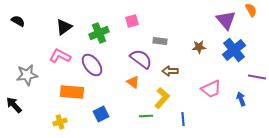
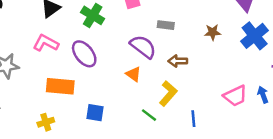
green cross: (99, 33) -> (93, 15), turned -36
pink trapezoid: (211, 89) -> (235, 96), moved
blue square: (101, 114) -> (95, 113), turned 35
green line: (146, 116) -> (149, 115), turned 40

